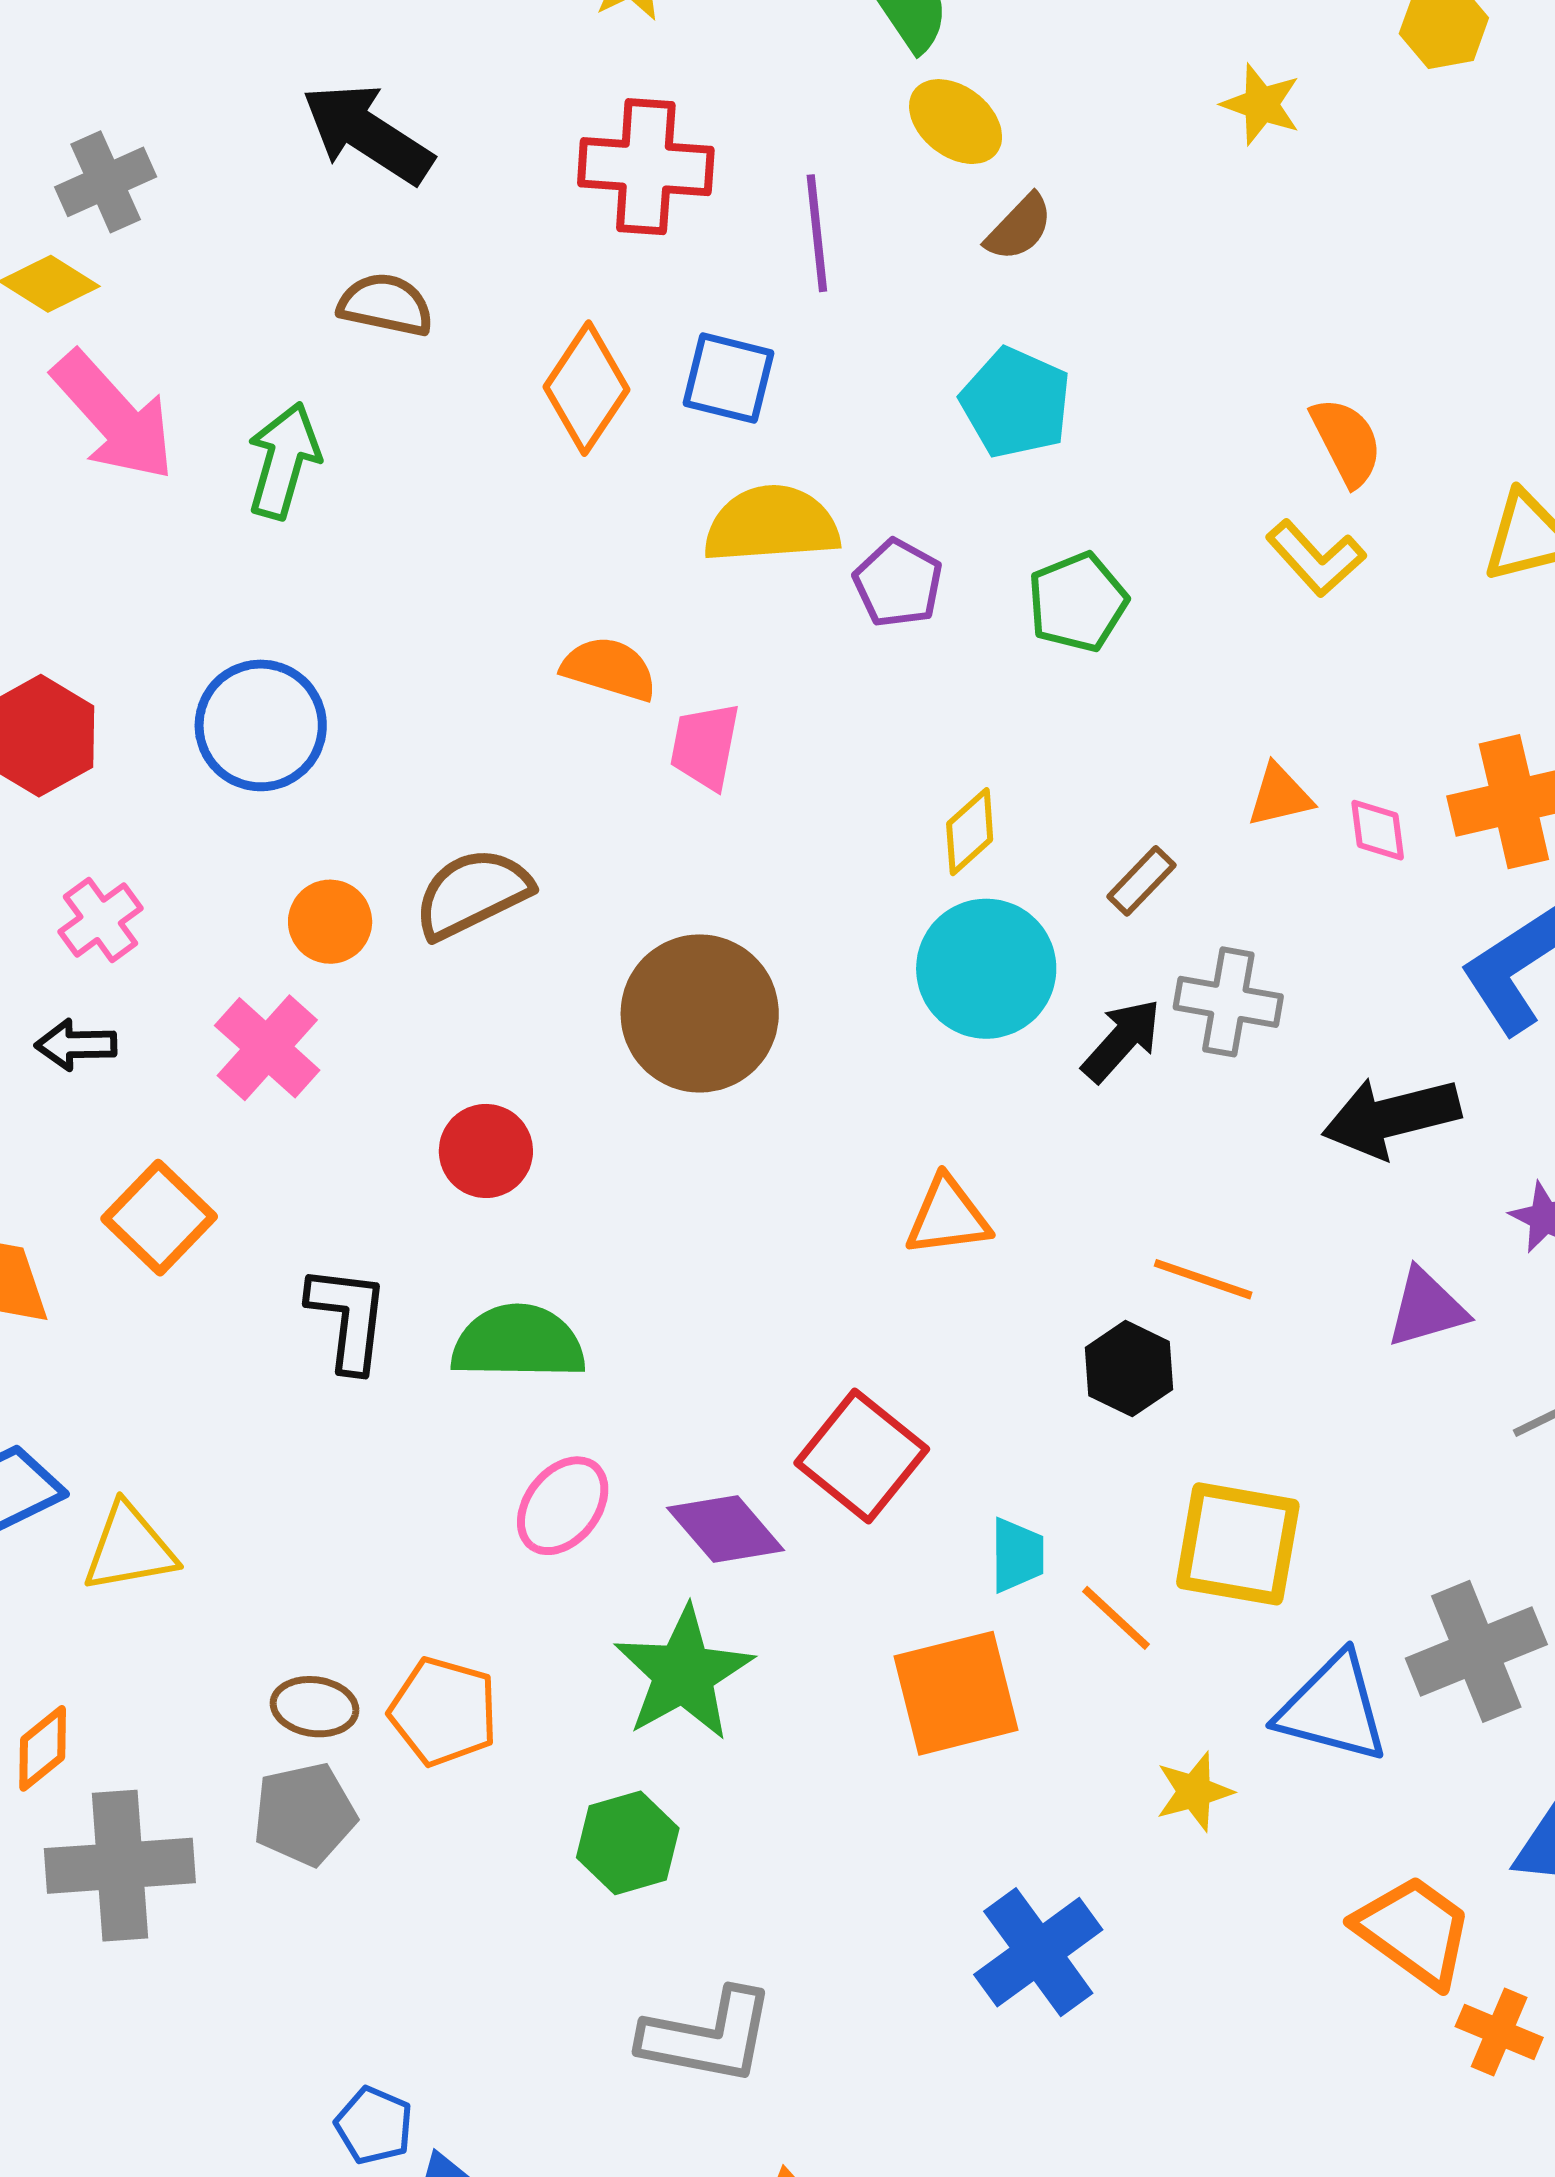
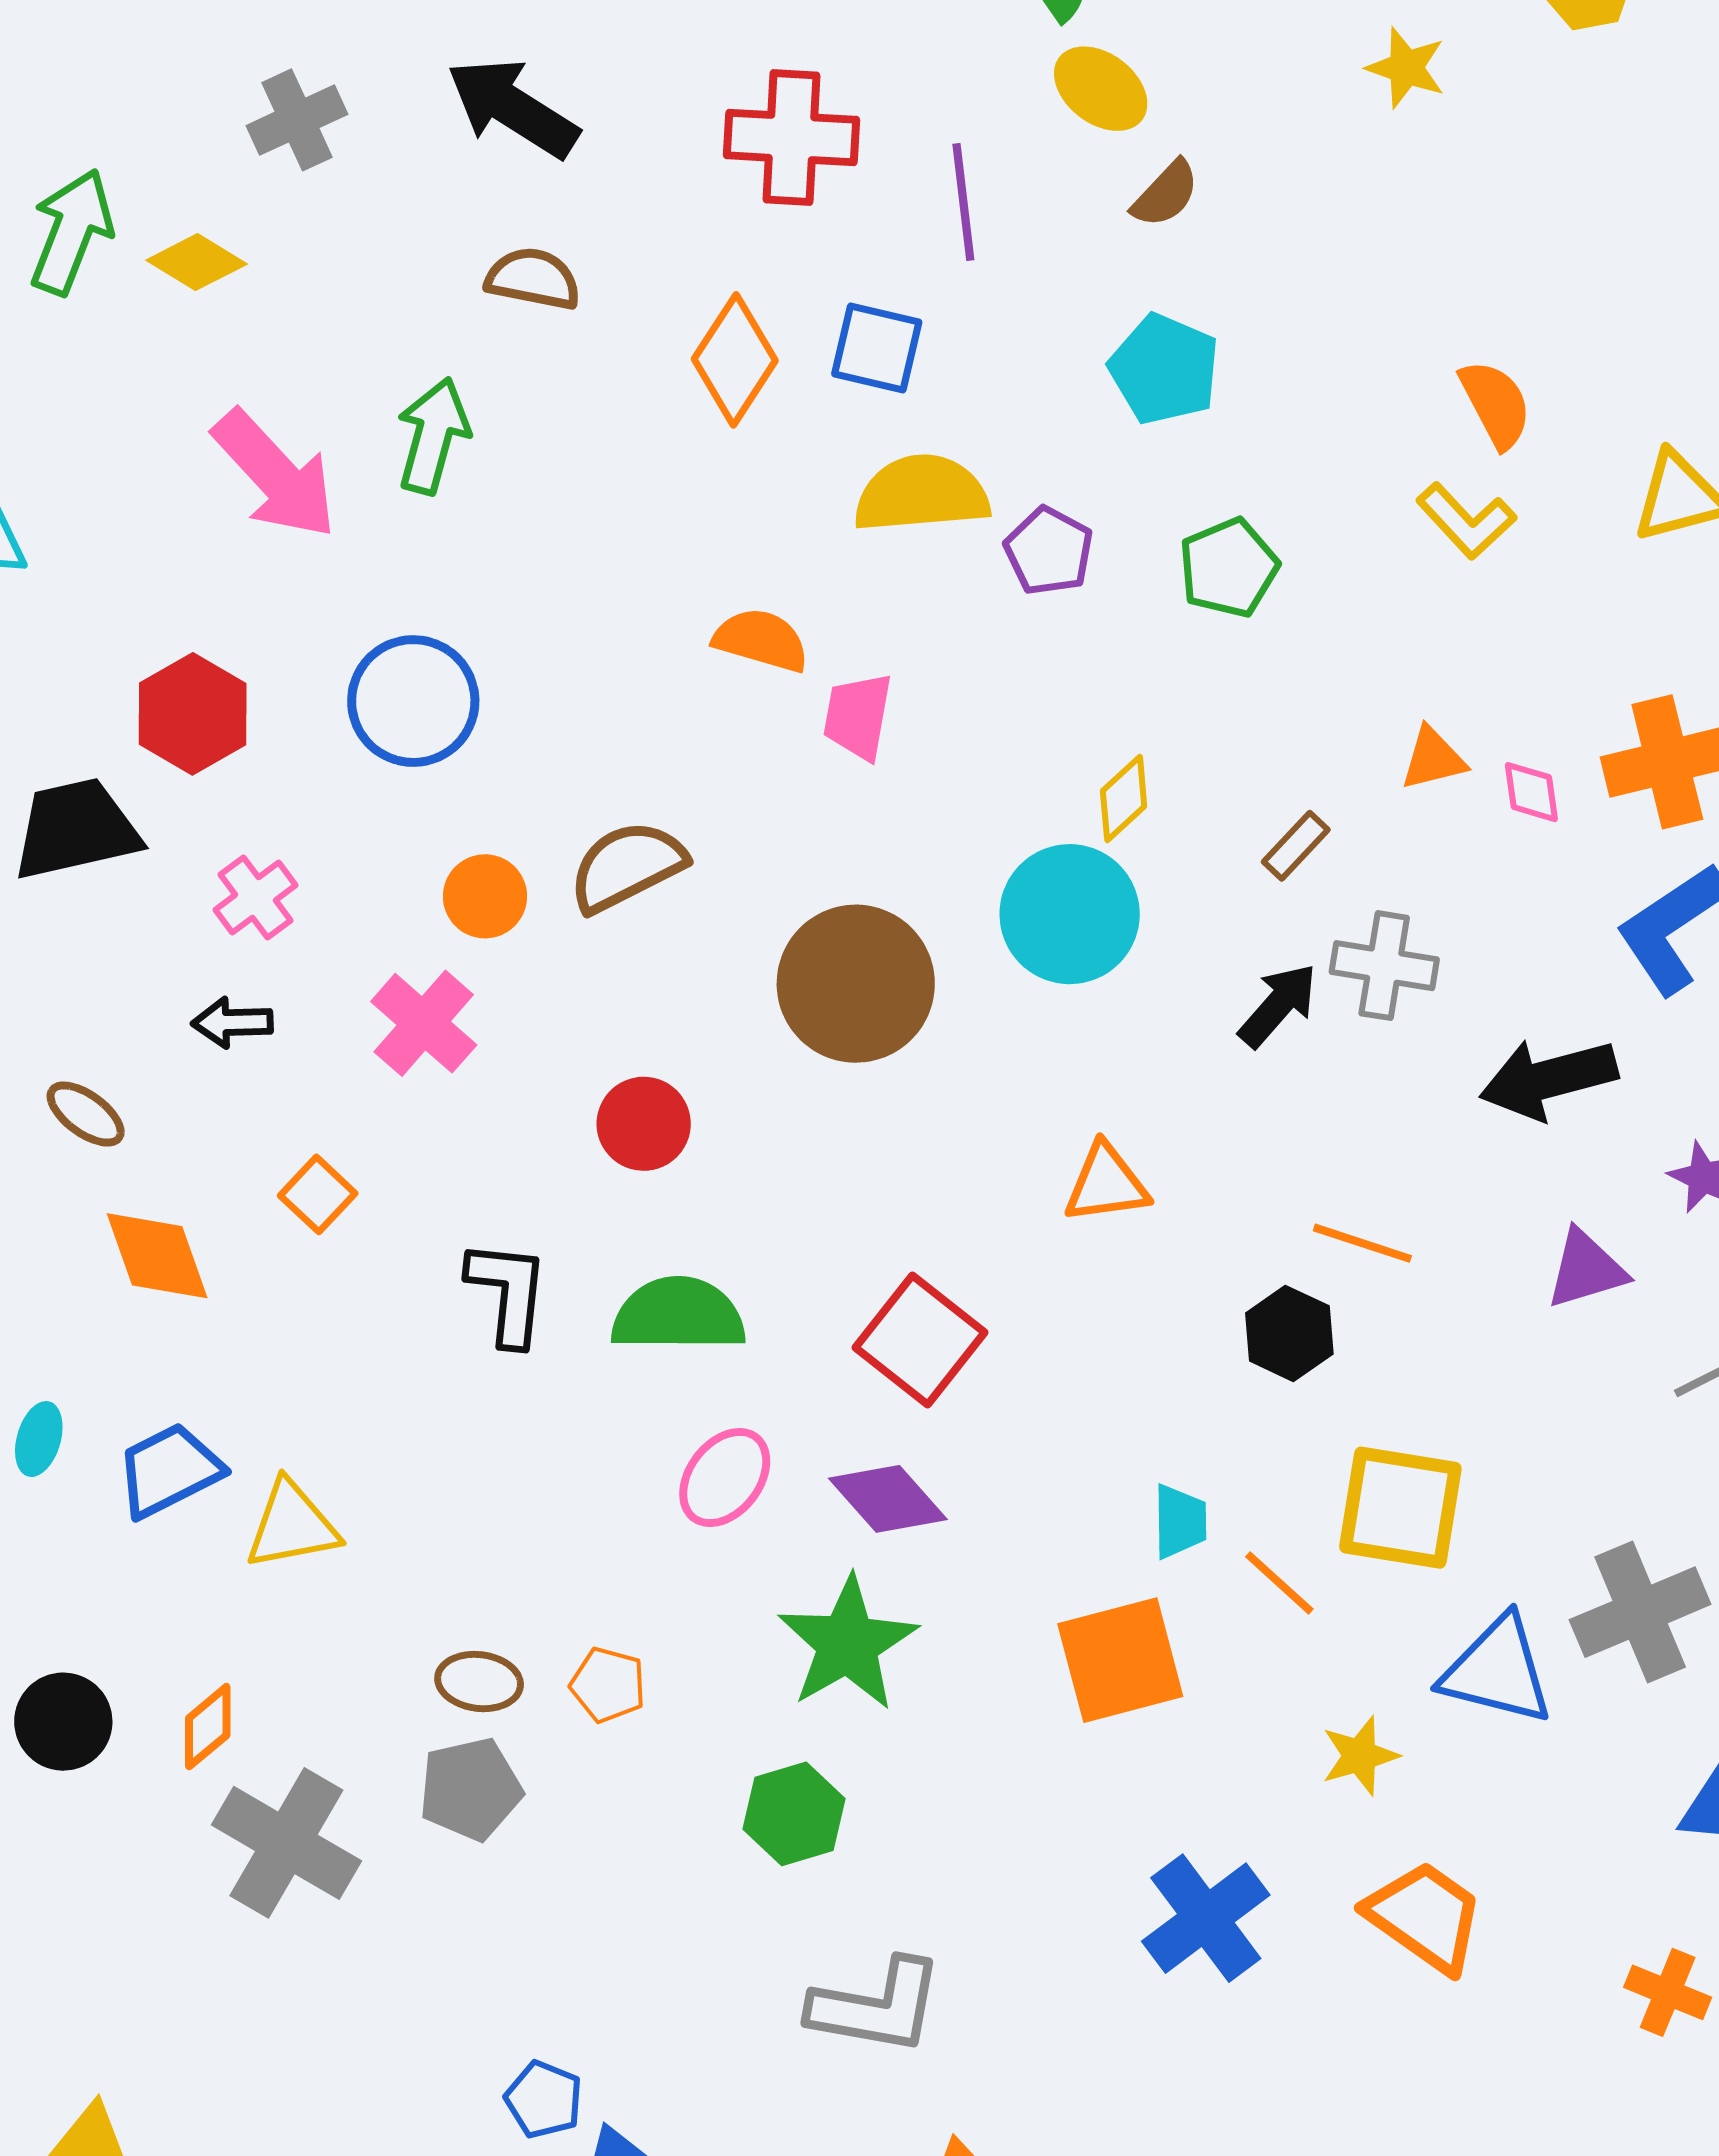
gray cross: (106, 182) -> (297, 120), moved
pink arrow: (114, 416) -> (275, 475), moved
cyan circle: (986, 969) -> (1070, 914), moved
orange square: (159, 1218) -> (318, 1194), size x0.7
red square: (862, 1456) -> (920, 1340), moved
orange pentagon: (443, 1712) -> (608, 1685), size x0.7
gray cross: (120, 1866) -> (286, 1843), turned 35
orange trapezoid: (1414, 1931) -> (1425, 1917), moved

